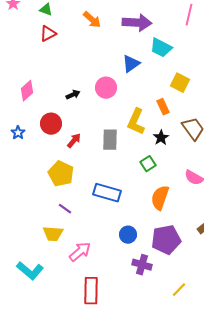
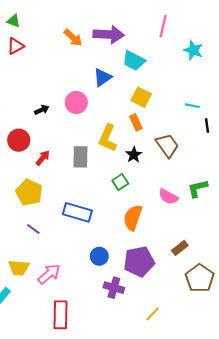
orange arrow: (92, 20) -> (73, 38), moved
yellow square: (180, 83) -> (141, 97), moved
yellow trapezoid: (53, 234) -> (19, 268), moved

